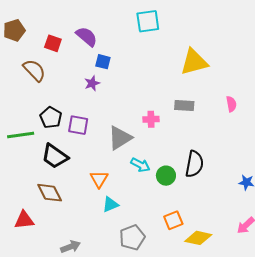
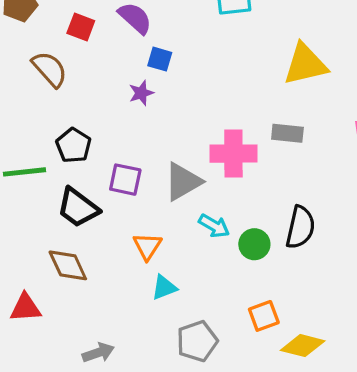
pink cross: (151, 119) -> (233, 154), size x1.8
purple square: (78, 125) -> (125, 180), moved

